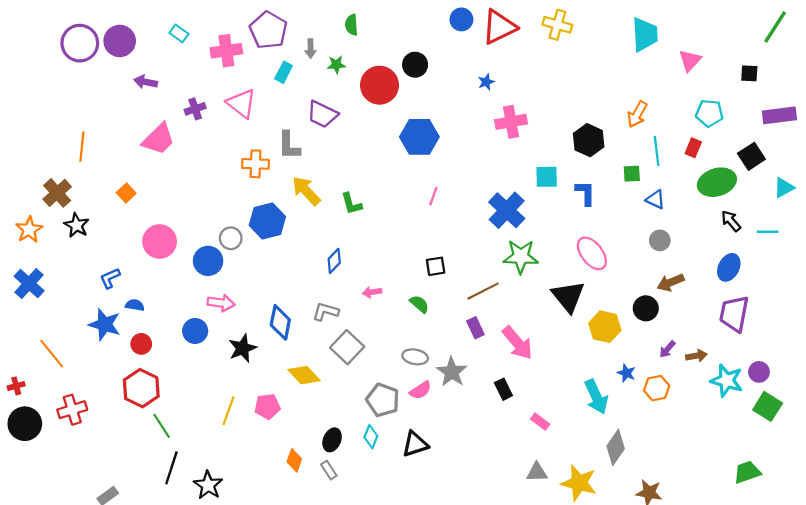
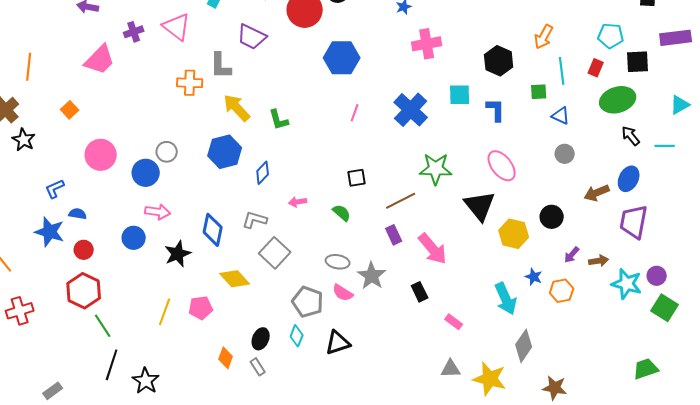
black square: (751, 156) -> (638, 62), moved, turned 30
blue cross: (507, 210) -> (411, 110), moved
blue hexagon: (267, 221) -> (225, 152), moved
brown arrow: (671, 282) -> (597, 193), moved
pink semicircle: (420, 390) -> (343, 293), turned 65

